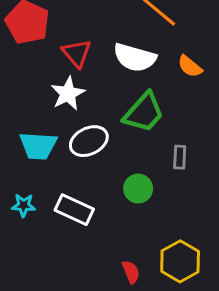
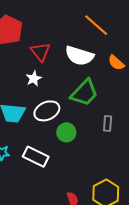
white star: (68, 93) -> (34, 79), size x0.7
green circle: (138, 189) -> (66, 132), moved

